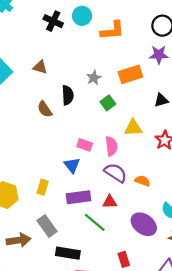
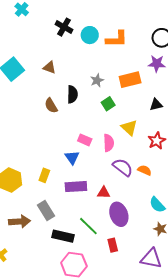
cyan circle: (82, 16) -> (90, 35), moved
yellow triangle: (133, 128) -> (129, 128), turned 42
purple semicircle: (116, 173) -> (123, 167), moved
orange semicircle: (143, 181) -> (145, 170), moved
green line: (95, 222) -> (88, 226), moved
purple ellipse: (144, 224) -> (119, 214), moved, turned 30

